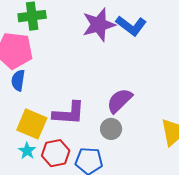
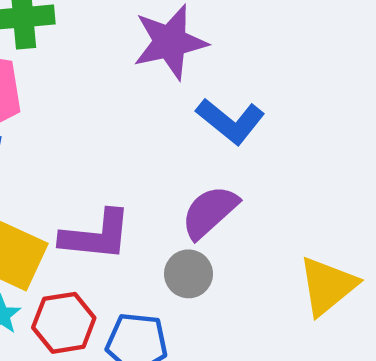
blue L-shape: (131, 26) -> (230, 121), moved

